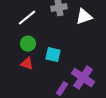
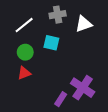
cyan square: (53, 55) -> (51, 43), moved
red triangle: (27, 64) -> (24, 73), turned -40

